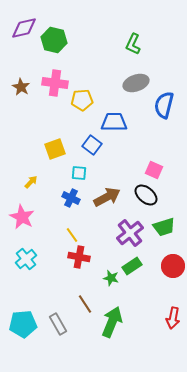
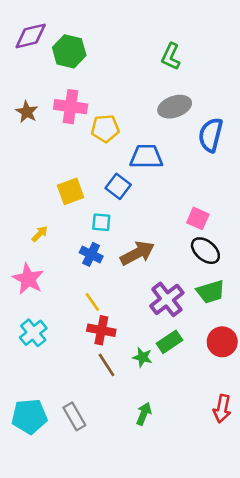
black ellipse: (146, 195) -> (205, 251), moved
brown line: (85, 304) -> (107, 365), moved
green arrow: (112, 322) -> (144, 414), size x0.6

